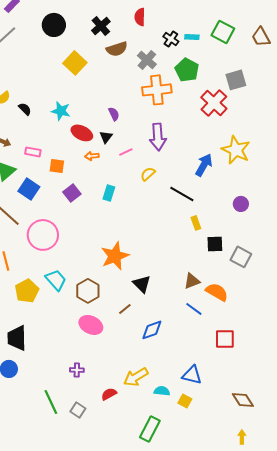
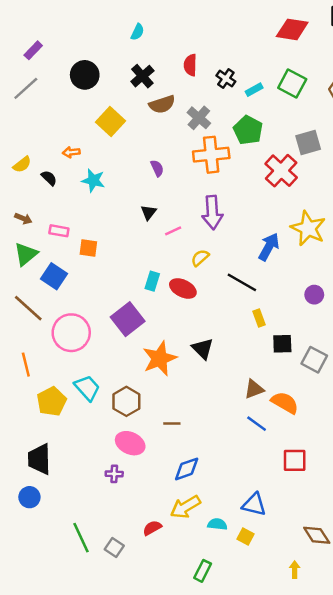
cyan rectangle: (192, 37) -> (254, 90), turned -32
black cross: (171, 39) -> (226, 79), moved
purple semicircle: (114, 114) -> (157, 168), moved
red ellipse: (82, 133) -> (183, 288), moved
orange arrow: (92, 156) -> (71, 152), moved
purple square: (72, 193) -> (128, 319), moved, size x1.5
black triangle: (142, 284) -> (203, 349), moved
brown line: (125, 309) -> (172, 424), turned 40
blue diamond: (152, 330) -> (187, 469), moved
purple cross: (77, 370) -> (114, 474), moved
green rectangle: (150, 429) -> (203, 571), size x0.7
yellow arrow: (242, 437) -> (295, 570), moved

